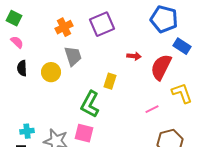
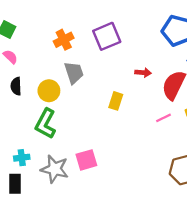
green L-shape: (90, 104) -> (46, 124), moved
pink line: (152, 109) -> (163, 118), moved
pink square: (84, 133) -> (86, 160), turned -30

